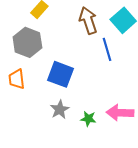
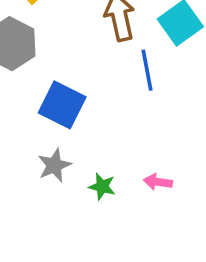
pink arrow: (120, 113) -> (158, 182), size x0.6

